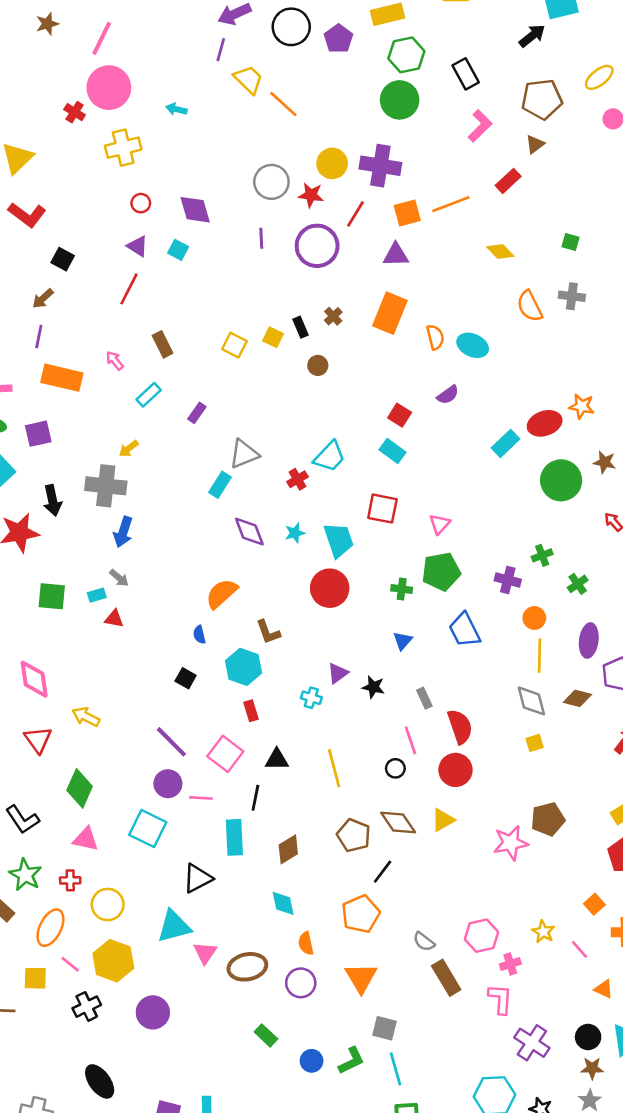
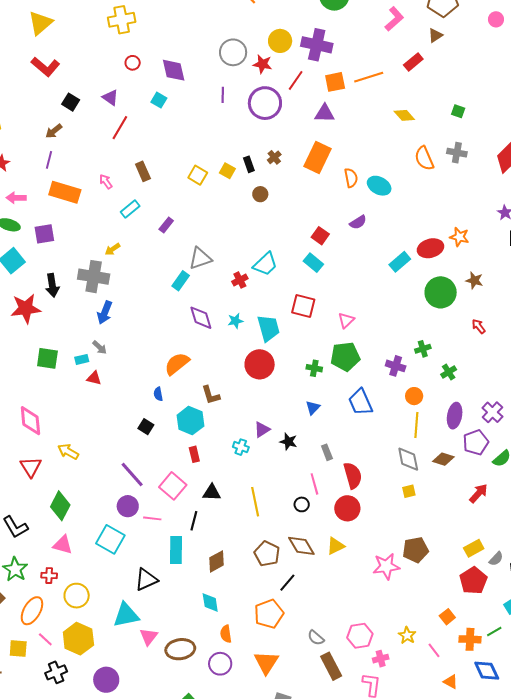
purple triangle: (138, 246) -> (110, 98), moved

